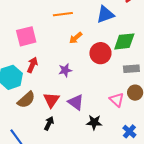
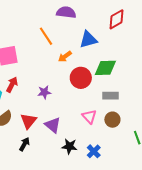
orange line: (63, 14) -> (46, 36), turned 60
orange arrow: (76, 38) -> (65, 56), moved
pink triangle: (117, 100) -> (89, 117), moved
blue cross: (129, 131) -> (94, 151), moved

